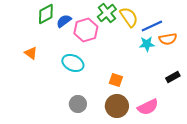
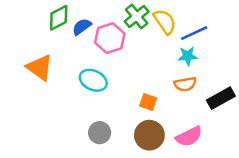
orange semicircle: (168, 39) -> (185, 84), moved
orange triangle: (31, 53) -> (40, 68), size x1.6
black rectangle: (173, 77) -> (221, 98), size x1.5

